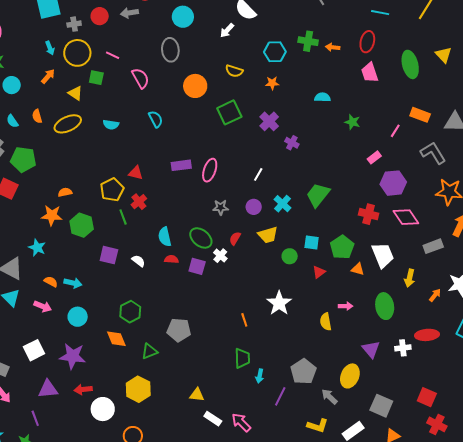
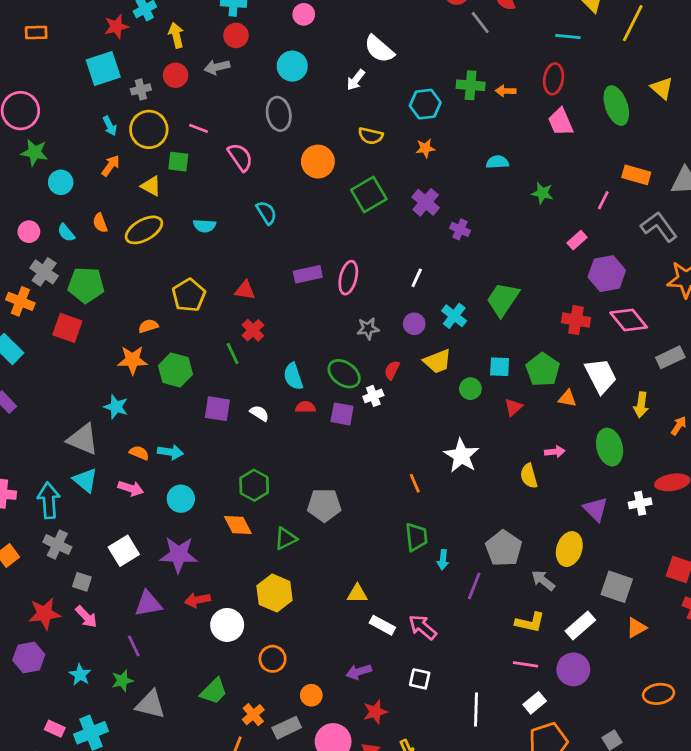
yellow pentagon: (112, 190) -> (189, 295), moved
white cross: (220, 256) -> (373, 396), turned 32

